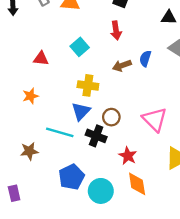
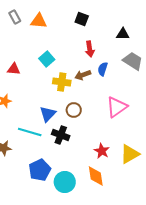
red arrow: (116, 30) -> (90, 49), moved
yellow cross: (88, 85) -> (62, 82), moved
brown circle: (111, 117) -> (74, 110), moved
pink triangle: (155, 119) -> (117, 107), moved, turned 40
red star: (128, 156) -> (102, 151), moved

